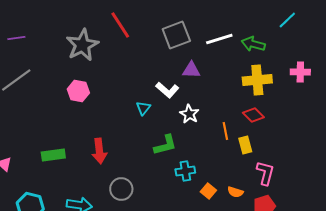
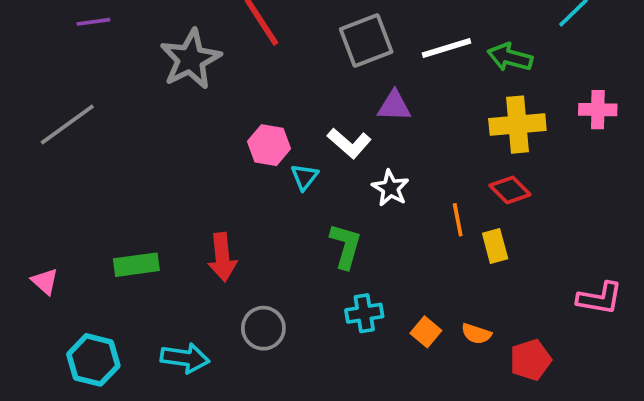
purple line: (16, 38) -> (93, 22), moved
pink hexagon: (78, 91) -> (269, 145), moved
green L-shape: (165, 145) -> (346, 246), turned -60
cyan cross: (185, 171) -> (364, 313), moved
pink L-shape: (265, 173) -> (600, 298), moved, turned 85

